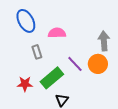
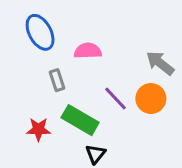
gray arrow: (104, 41) -> (160, 63), turned -48
green rectangle: (52, 78) -> (80, 120), turned 70

